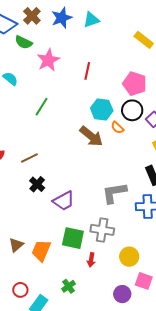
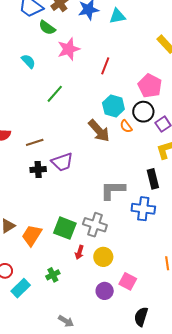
black cross: (37, 184) -> (38, 169), turned 35
purple trapezoid: (64, 201) -> (62, 162), moved
yellow circle: (129, 257) -> (103, 257), moved

